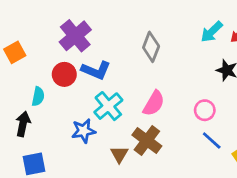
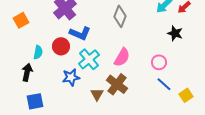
red circle: (64, 74) -> (61, 46), moved

